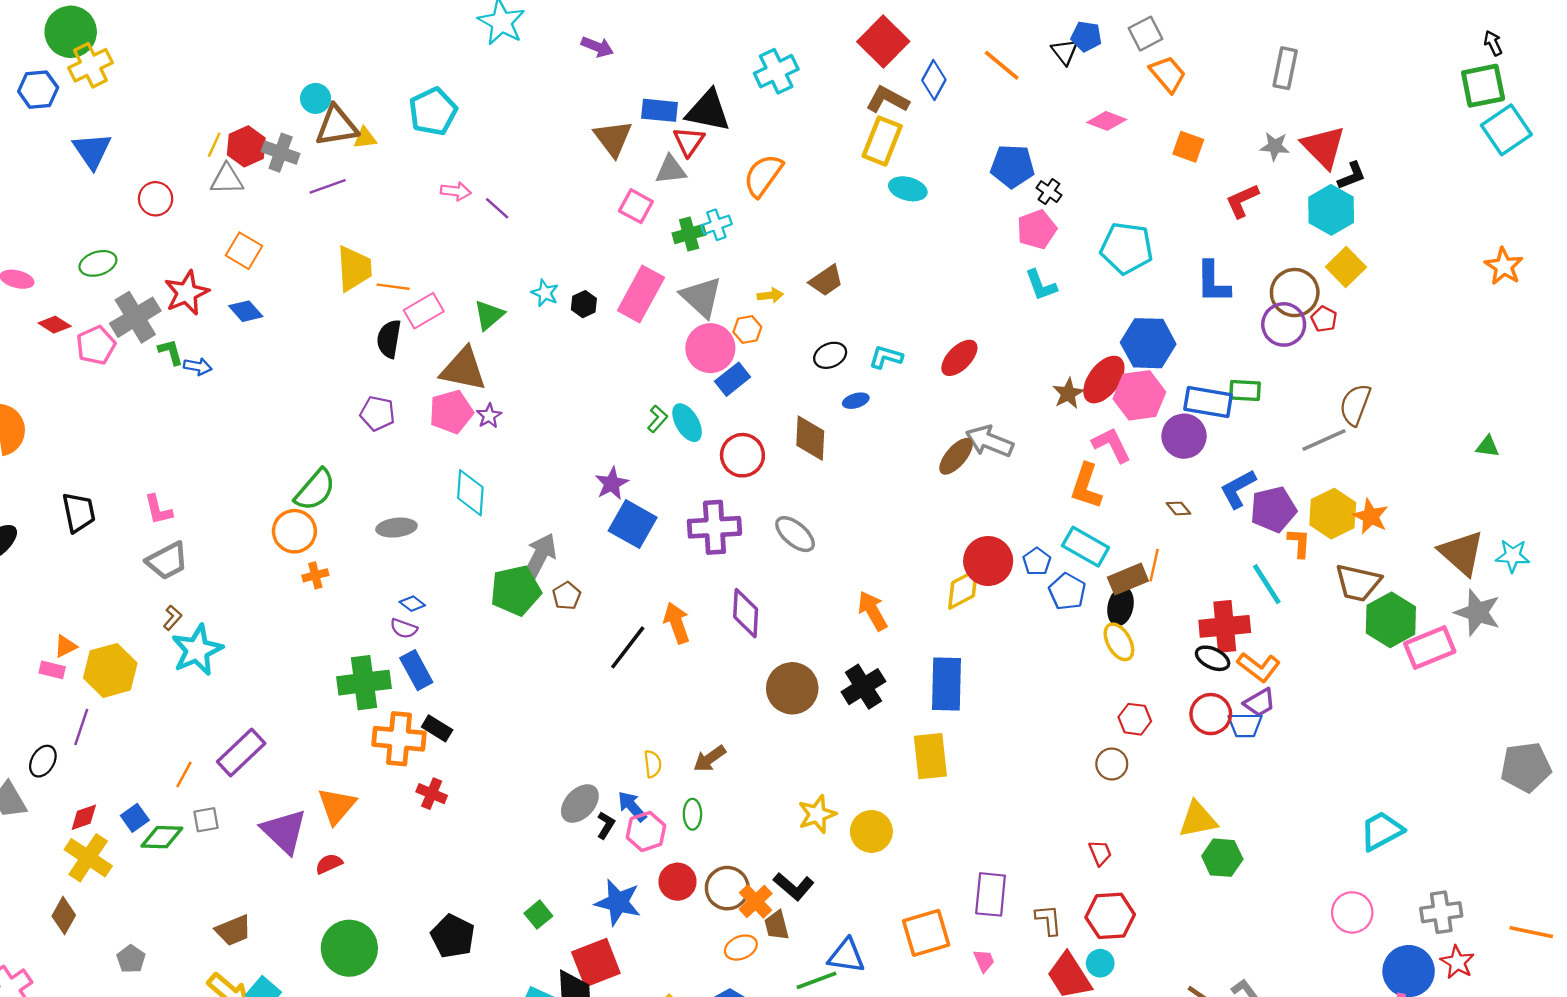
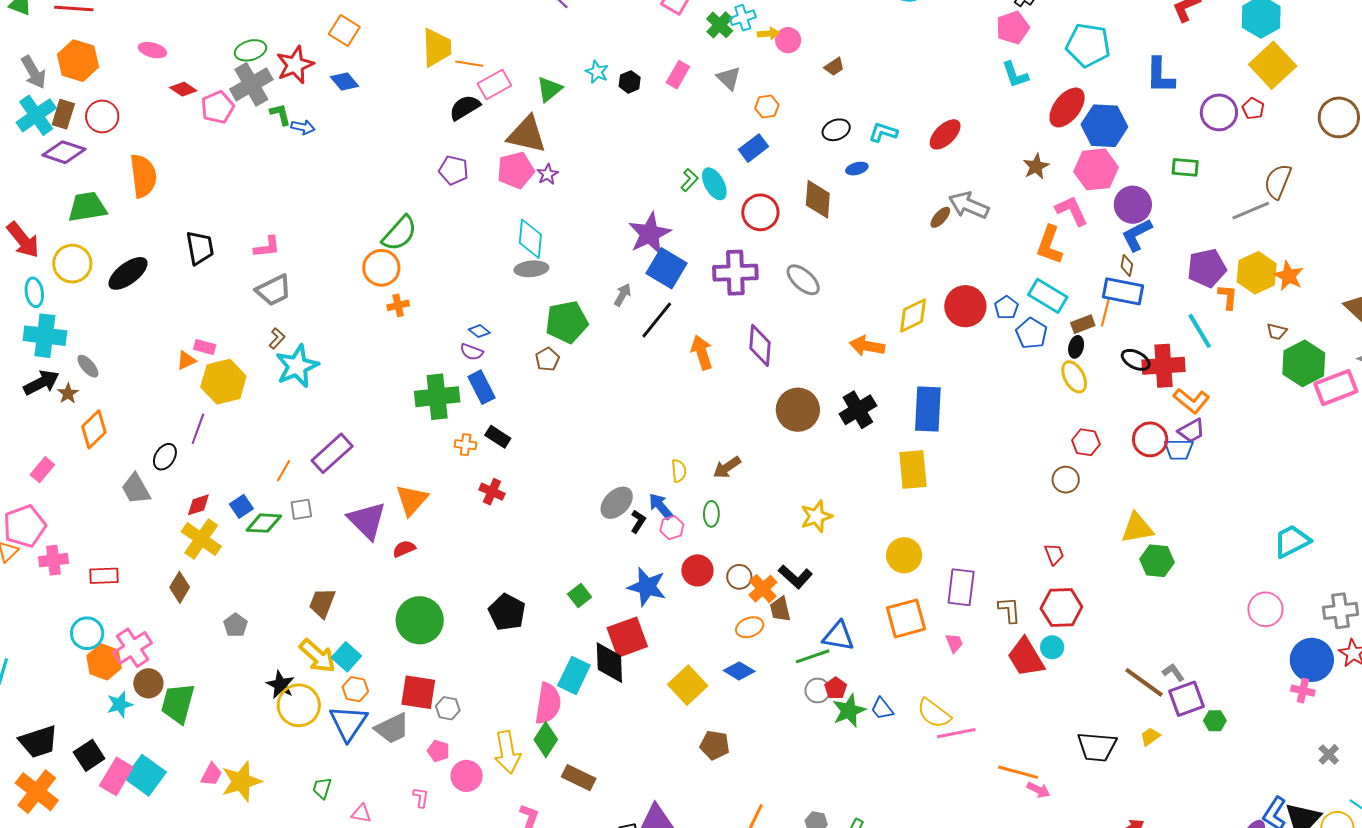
green cross: (689, 234) -> (720, 25), turned -32
green ellipse: (98, 263) -> (250, 50), moved
yellow square: (1346, 267) -> (1273, 65), size x1.4
brown trapezoid: (826, 281) -> (834, 67), size x0.7
brown circle: (1295, 293) -> (1339, 117), moved
pink rectangle: (641, 294) -> (678, 75), size x0.6
yellow arrow: (770, 295) -> (768, 34), moved
gray triangle: (701, 297) -> (729, 78), size x0.7
black semicircle: (389, 339) -> (465, 107), turned 48
pink circle: (710, 348) -> (788, 40), moved, size x0.6
red ellipse: (1104, 380) -> (1067, 107), moved
blue rectangle: (1208, 402) -> (1123, 291), moved
brown ellipse: (956, 456) -> (940, 217), size x0.7
purple star: (612, 484) -> (650, 234), size x1.5
blue L-shape: (1238, 489) -> (1137, 235), moved
brown diamond: (1179, 508) -> (1127, 266), turned 50
pink L-shape: (158, 510) -> (267, 247), turned -84
gray ellipse: (396, 528) -> (531, 269), moved
gray arrow: (540, 556) -> (623, 295), moved, size x0.6
brown rectangle: (1128, 579) -> (1083, 324), size x0.7
brown trapezoid: (1358, 583) -> (1277, 332), size x0.5
yellow diamond: (963, 589) -> (913, 315), moved
brown pentagon: (567, 596) -> (547, 359), moved
black ellipse: (1121, 606) -> (1076, 347), size x0.7
orange arrow: (873, 611) -> (867, 346), turned -52
black line: (628, 647) -> (657, 320), moved
black ellipse: (1213, 658) -> (1136, 360), moved
pink rectangle: (52, 670) -> (205, 347), moved
orange cross: (399, 739) -> (466, 445), size x0.5
pink hexagon: (646, 831) -> (672, 528), size x0.7
yellow circle: (871, 831) -> (904, 555), moved
brown circle: (727, 888) -> (739, 577), size x0.7
brown trapezoid: (233, 930) -> (322, 603), turned 132

